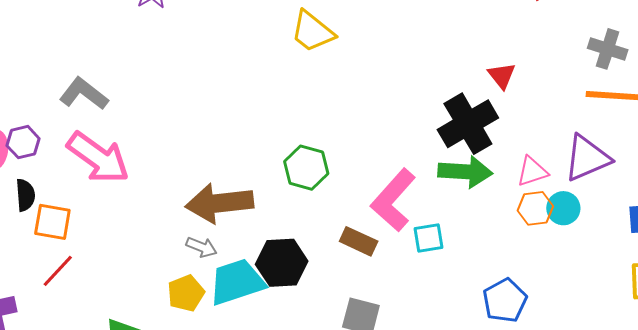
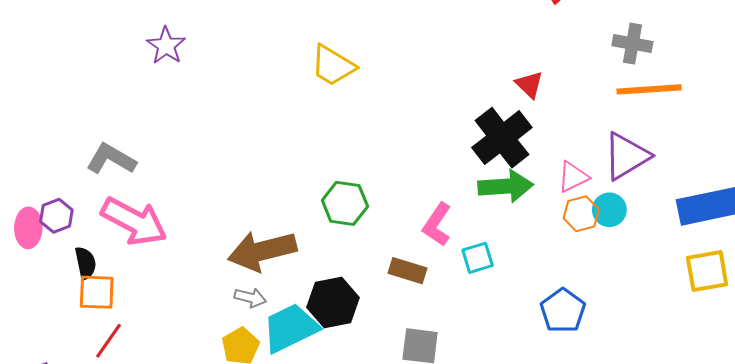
black semicircle: (25, 195) -> (85, 263), moved
pink L-shape: (393, 200) -> (437, 224), size x0.7

